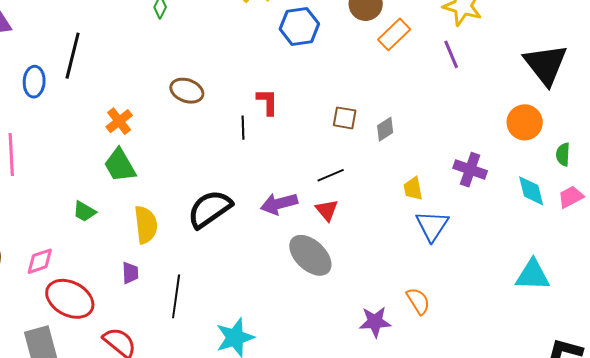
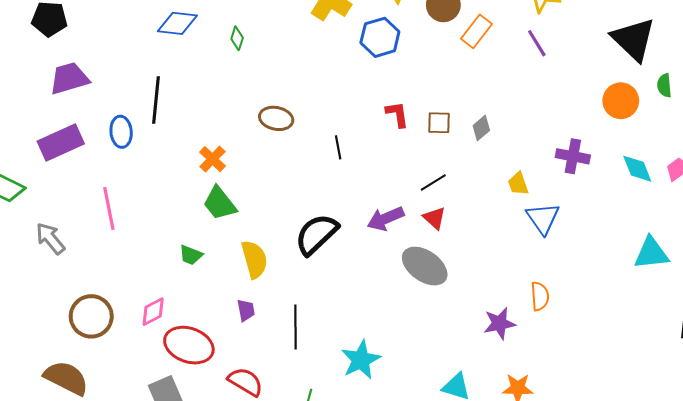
red L-shape: (267, 102) -> (397, 114), moved
green semicircle: (563, 154) -> (664, 85), moved
orange semicircle: (418, 301) -> (540, 296), turned 36

